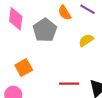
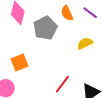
red line: (69, 84) -> (62, 84), turned -60

